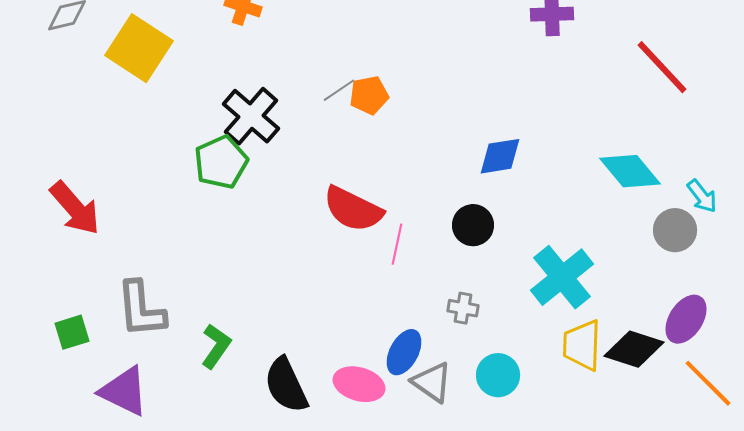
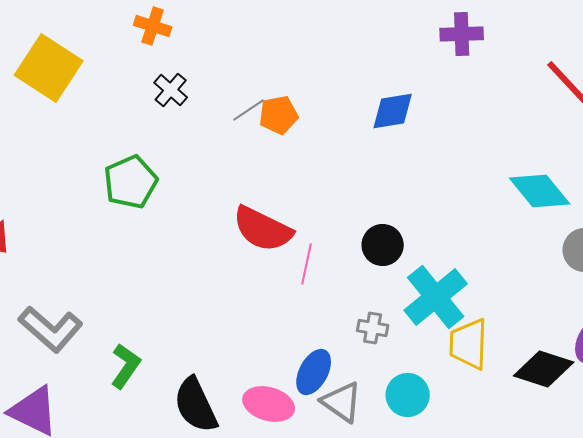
black cross: (251, 116) -> (171, 90), moved, size x0.6
blue diamond: (500, 156) -> (393, 111), moved
cyan cross: (562, 277) -> (436, 297), moved
gray L-shape: (141, 309) -> (51, 329), turned -44
yellow trapezoid: (582, 345) -> (469, 344), moved

